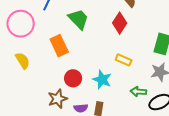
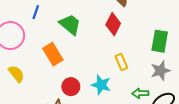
yellow rectangle: (124, 60) -> (121, 62), turned 49

